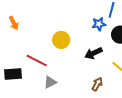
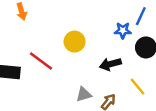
gray triangle: (50, 82) -> (84, 94), moved

